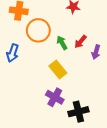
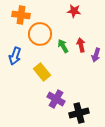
red arrow: (81, 42) -> (81, 45), turned 128
yellow rectangle: (58, 69) -> (42, 72), moved

